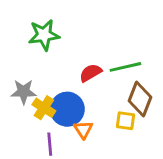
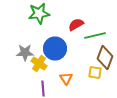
red semicircle: (91, 73) -> (76, 24), moved
blue circle: (67, 109) -> (55, 48), moved

